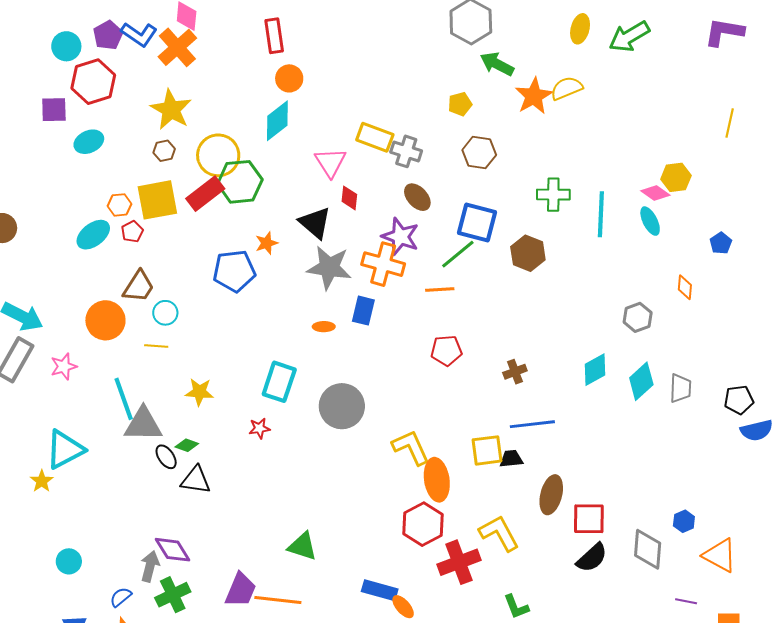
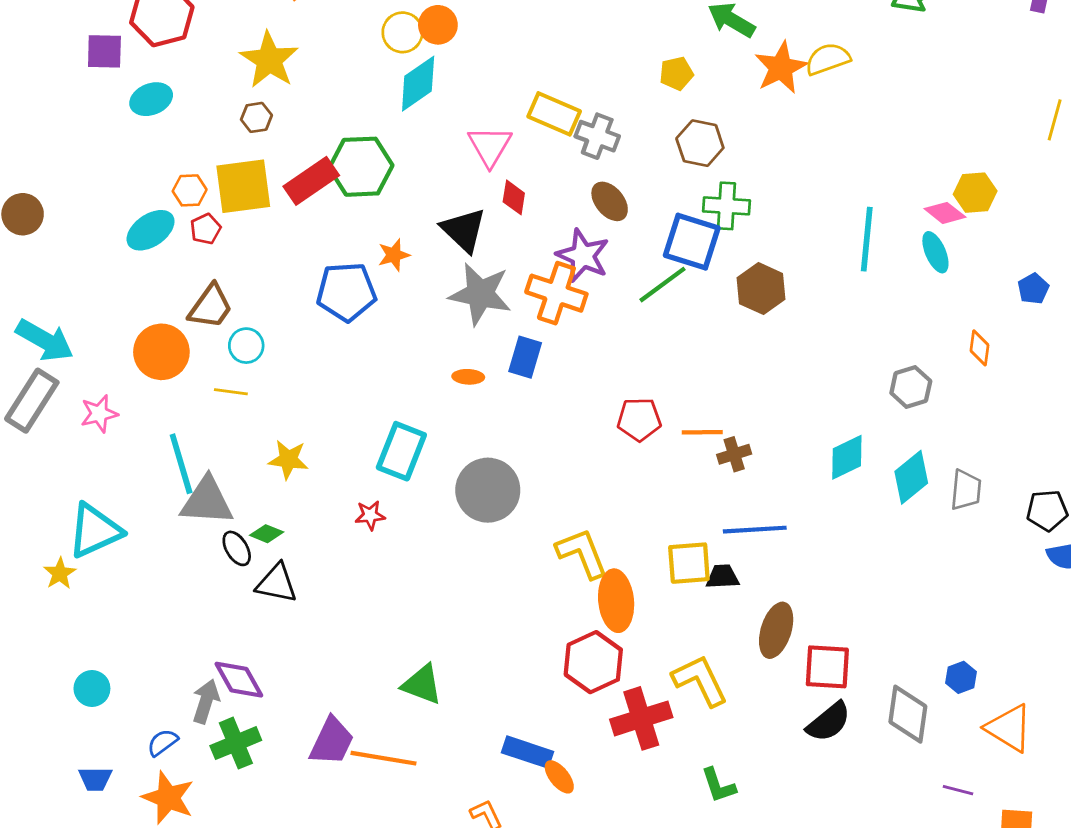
yellow circle: (218, 155) -> (402, 32), moved, size x0.7
green cross: (553, 195) -> (727, 206), moved
orange line: (440, 290) -> (702, 432), moved

